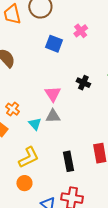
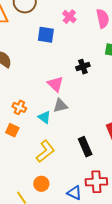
black cross: (83, 83) -> (83, 67), turned -32
orange circle: (24, 183) -> (41, 184), moved

